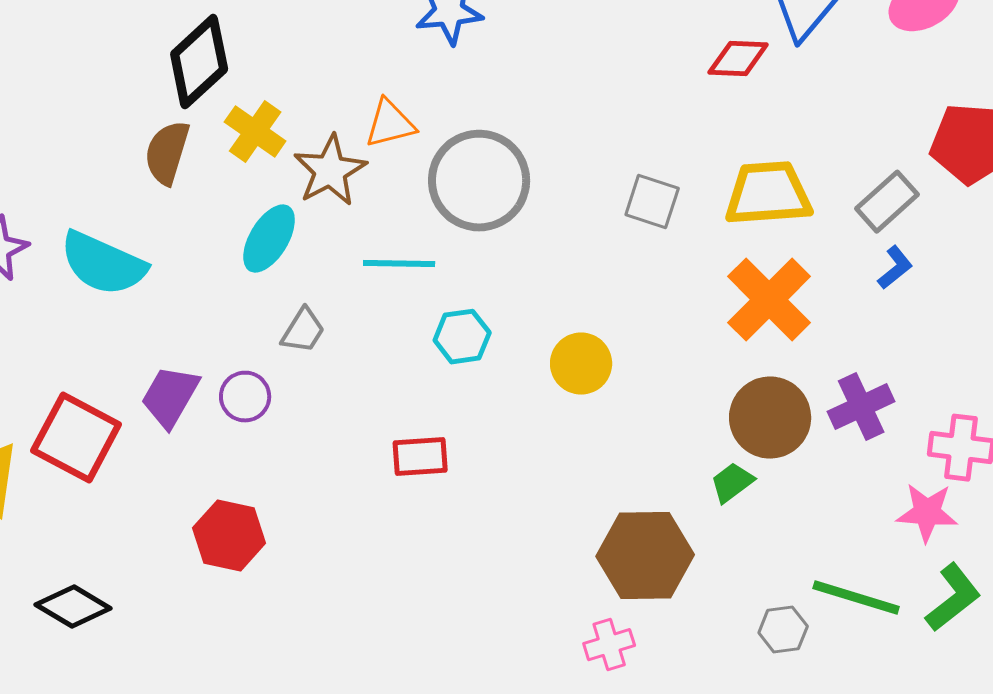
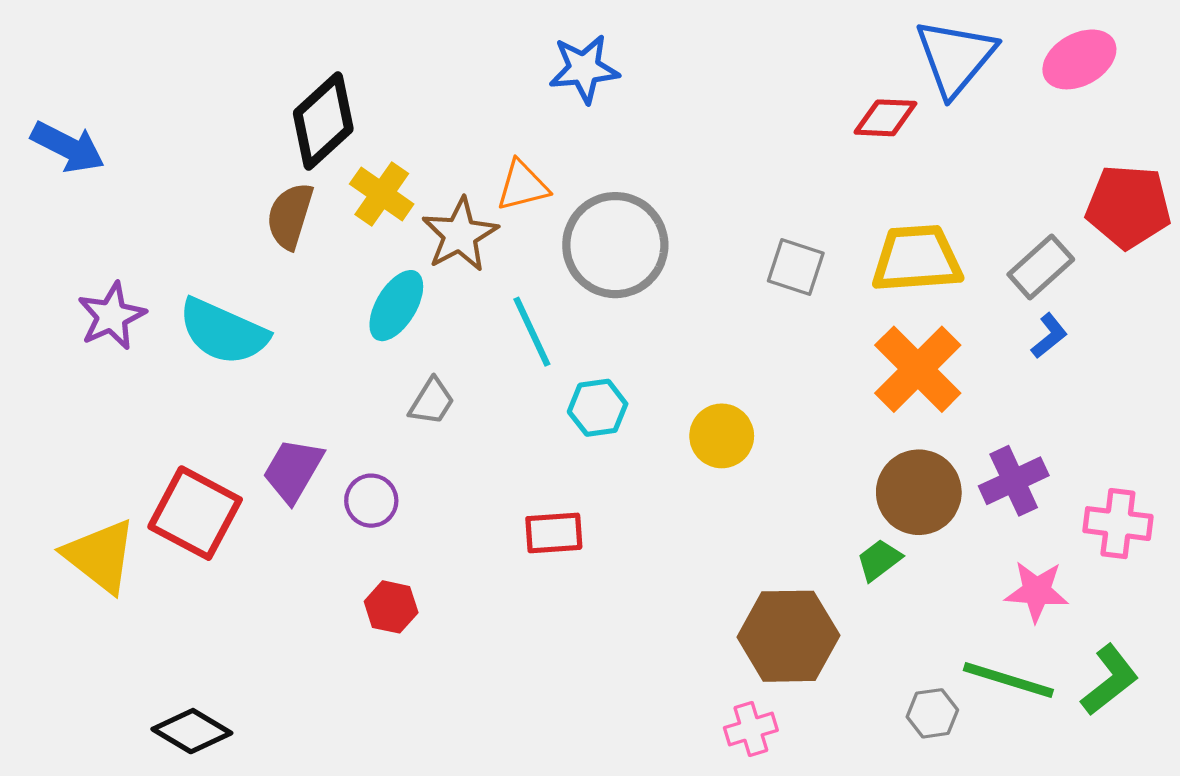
cyan line: (399, 264) -> (532, 332), turned 64
purple circle: (245, 397) -> (371, 501), moved
pink star: (927, 513) -> (1037, 591), moved
red hexagon: (229, 536) -> (391, 607), moved, size x0.7
black diamond: (73, 607) -> (192, 731), moved

